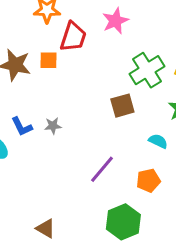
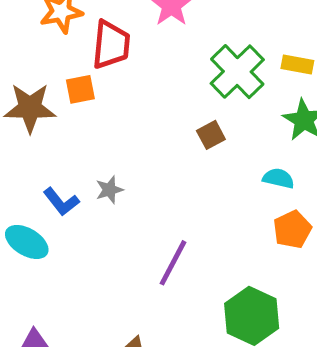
brown square: (122, 106) -> (211, 135), size x0.7
purple line: (102, 169) -> (173, 263), moved
orange pentagon: (148, 181) -> (292, 229), moved

